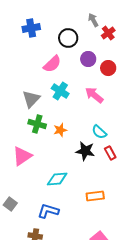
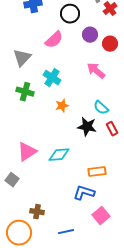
cyan cross: (60, 91) -> (52, 78), moved
gray triangle: (31, 99) -> (22, 58), moved
green cross: (37, 124) -> (25, 92), moved
pink triangle: (22, 156) -> (27, 152), moved
blue L-shape: (48, 211) -> (84, 193), moved

